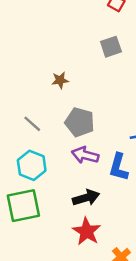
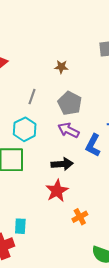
gray line: (32, 124) -> (32, 97), turned 56

